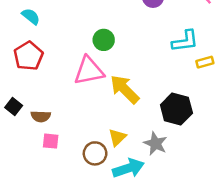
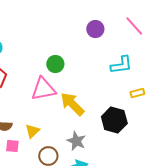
yellow rectangle: (205, 62) -> (137, 93), moved
yellow triangle: (117, 137) -> (32, 131), moved
gray star: (155, 144) -> (76, 141), moved

